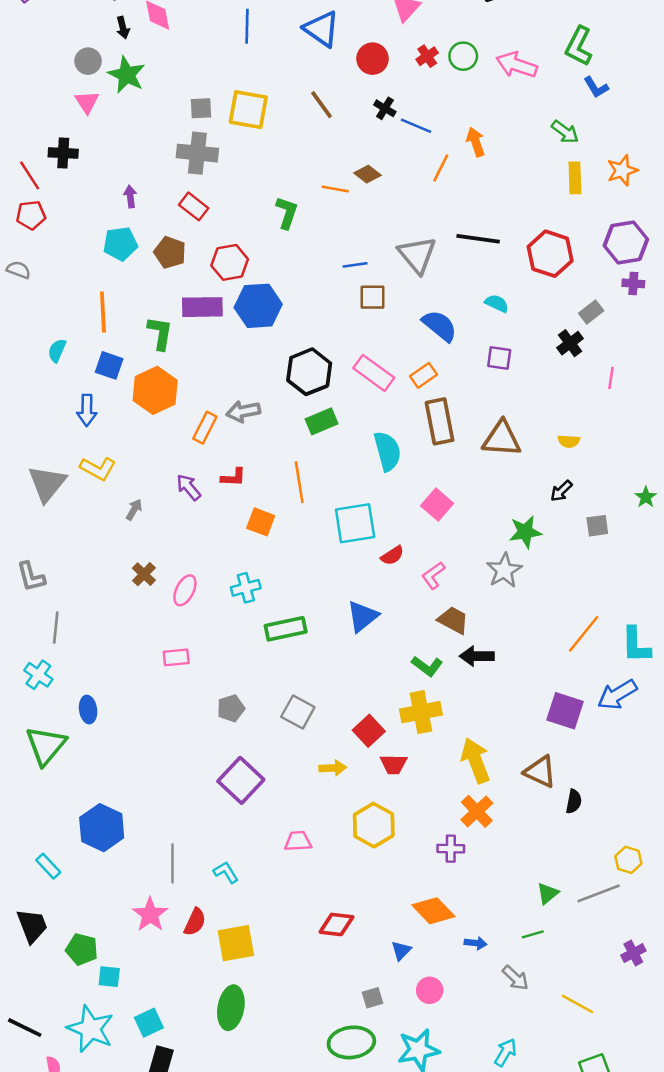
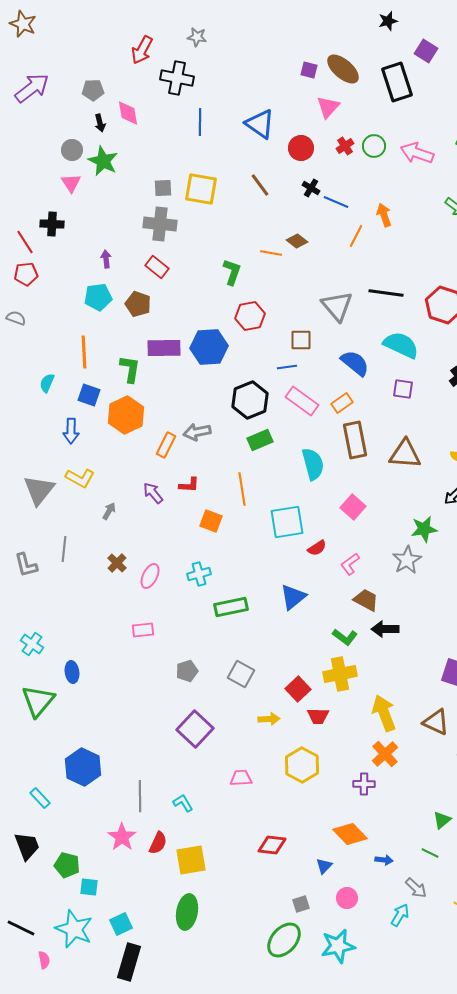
red hexagon: (230, 262) -> (250, 316), moved
blue line: (355, 265) -> (287, 367), moved
cyan semicircle: (497, 303) -> (401, 345), size x1.8
gray line: (56, 628) -> (64, 549), moved
green line: (533, 934) -> (430, 853), turned 42
green ellipse: (351, 1042) -> (284, 940), turned -42
cyan arrow: (505, 1052) -> (400, 915), moved

